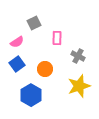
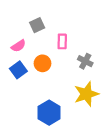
orange circle: (45, 69) -> (43, 63), moved
blue hexagon: (31, 95) -> (49, 113), moved

